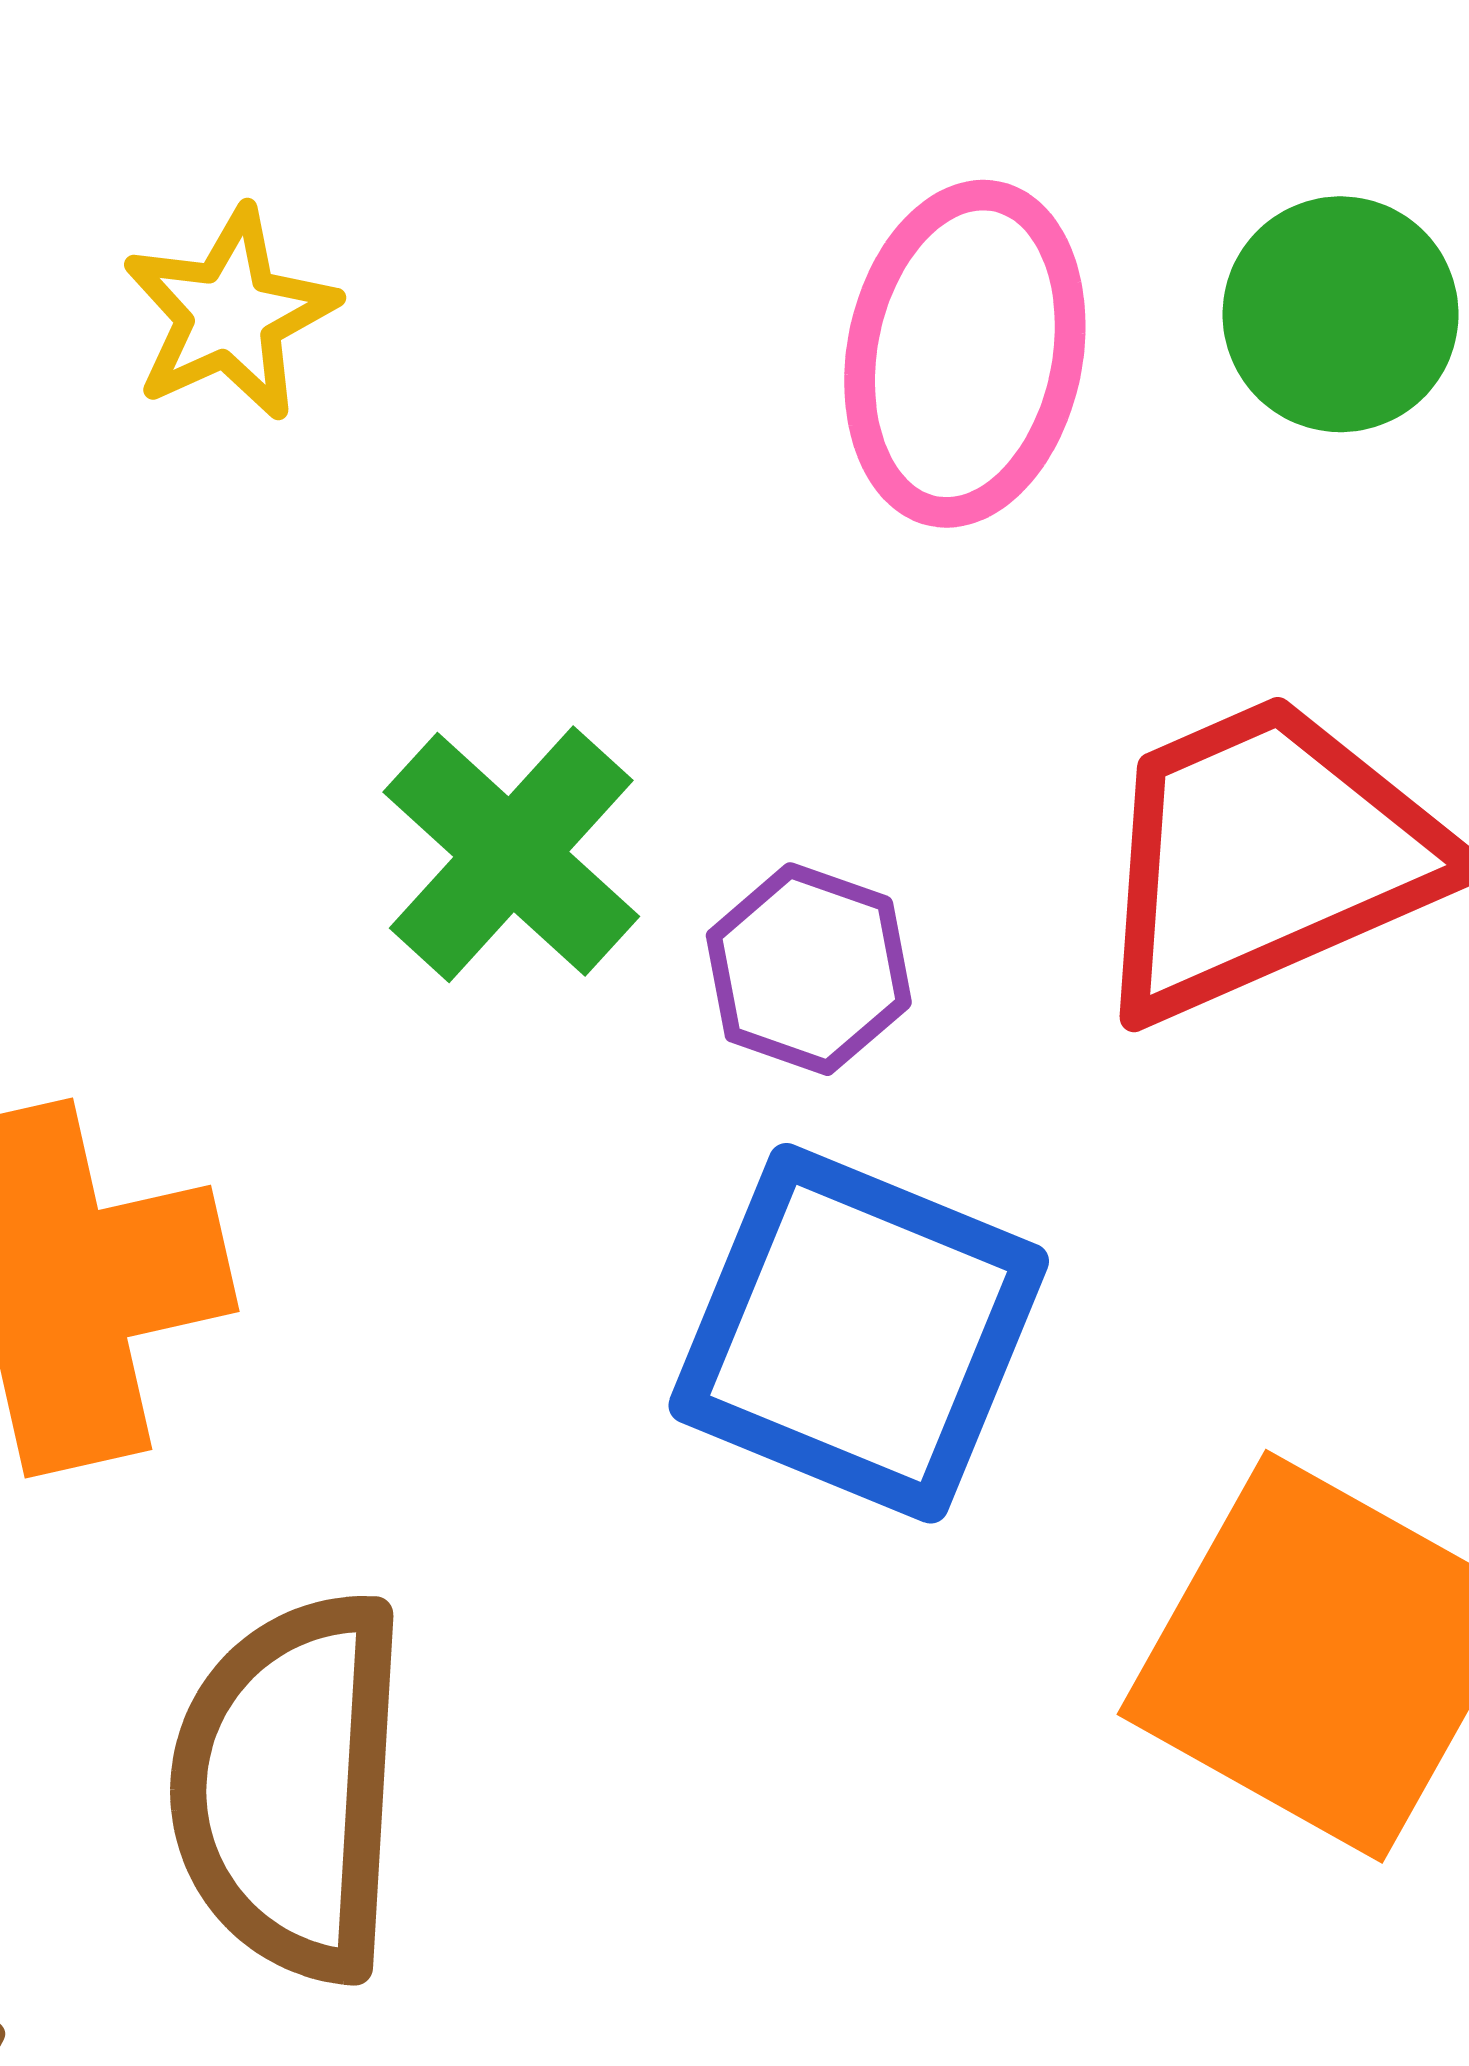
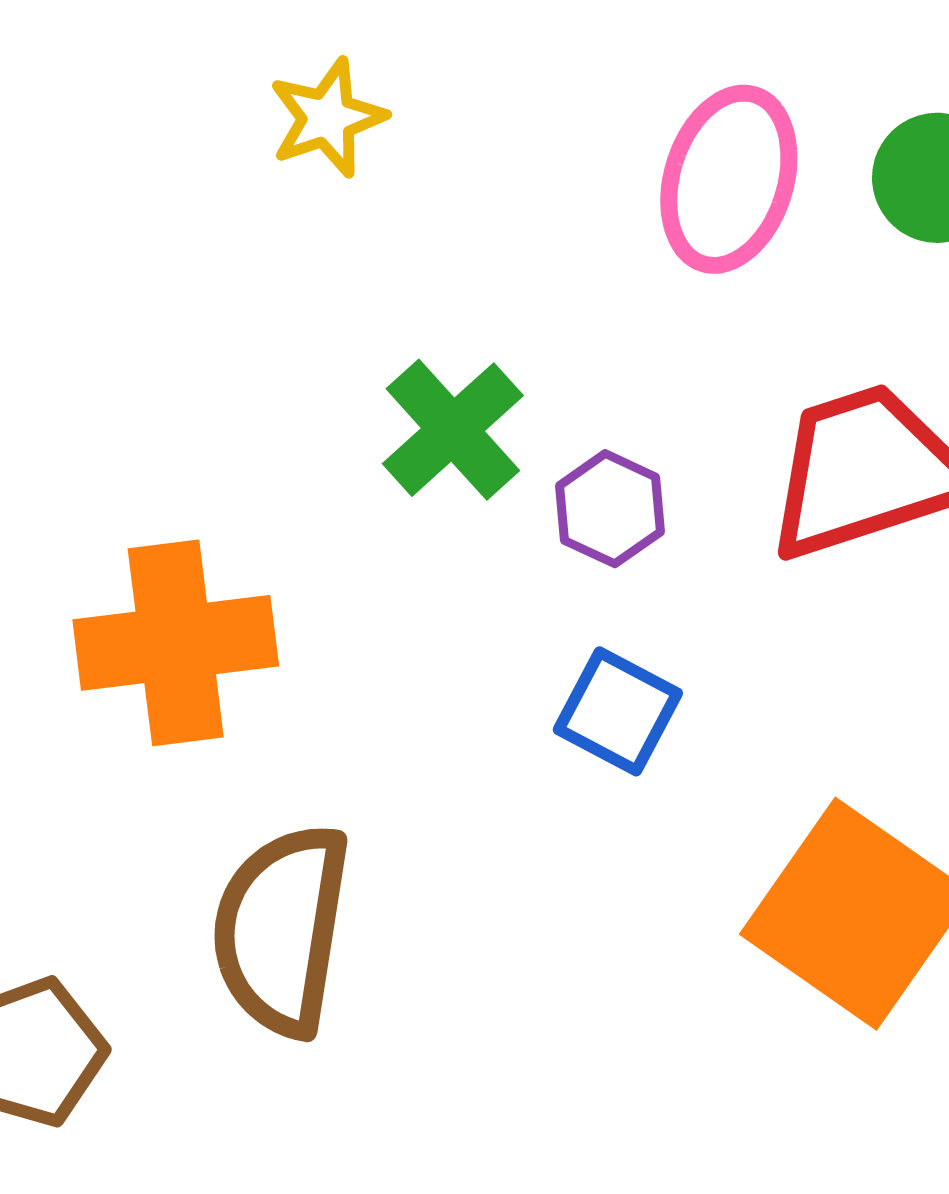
blue square: (859, 1333) -> (618, 711), size x0.6

